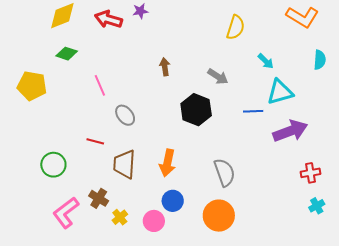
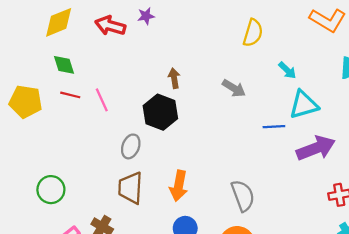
green diamond: (67, 54) -> (64, 65), turned 55
black hexagon: (196, 110) -> (160, 112), moved
gray ellipse: (125, 115) -> (131, 146), moved, turned 60
red line: (95, 141) -> (70, 95), moved

